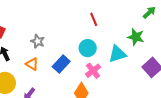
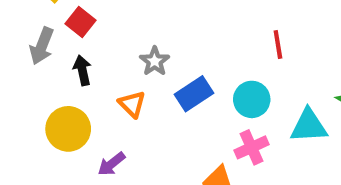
blue rectangle: (61, 64) -> (194, 94), moved

